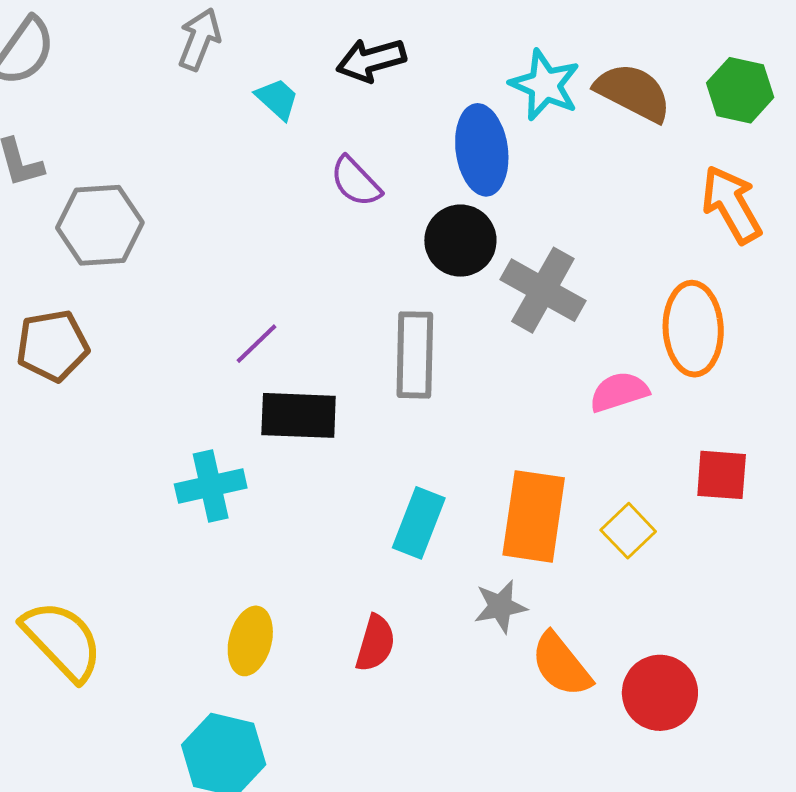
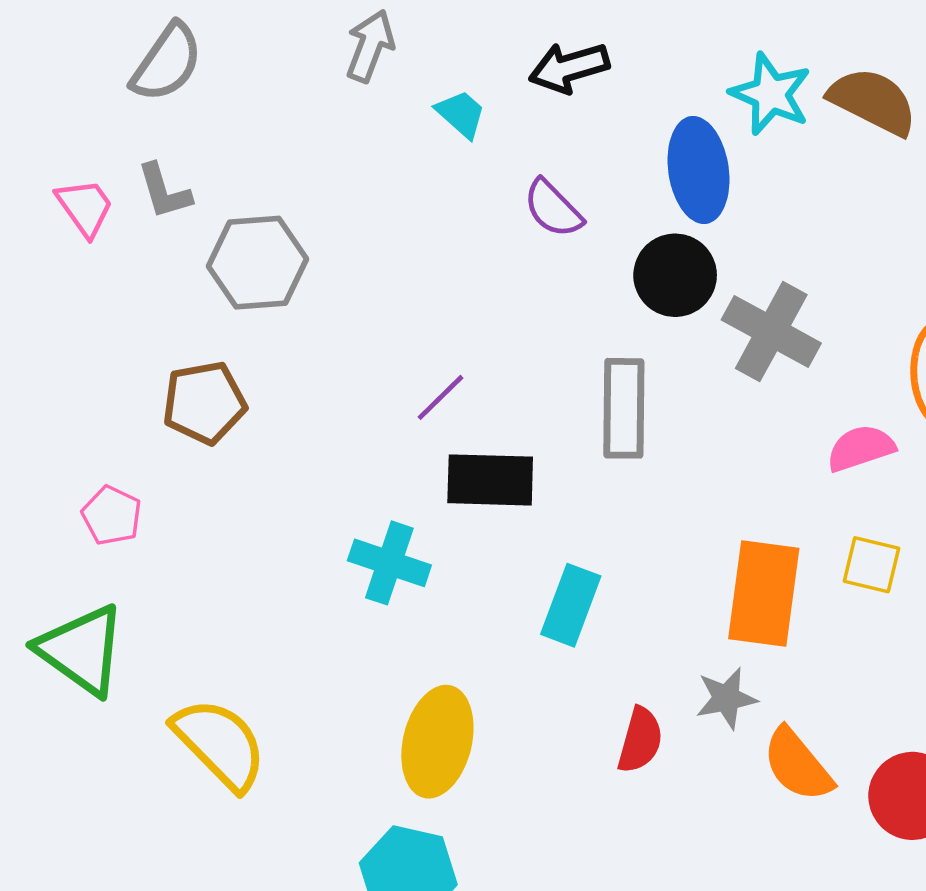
cyan cross: (211, 486) -> (389, 563), turned 32
cyan rectangle: (419, 523) -> (571, 605), moved
yellow square: (628, 531) -> (871, 565), moved, turned -32
yellow ellipse: (250, 641) -> (437, 742), size x1.4
red semicircle: (375, 643) -> (640, 740), moved

